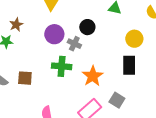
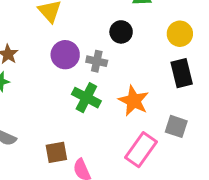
black circle: (87, 27) -> (121, 32), moved
green cross: (62, 66) -> (86, 98), turned 36
brown square: (25, 78) -> (56, 152), moved

